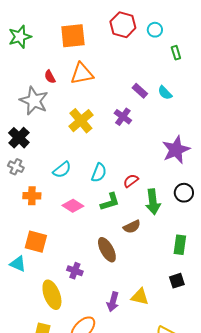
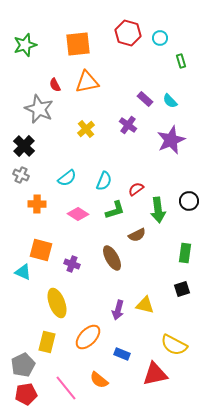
yellow cross: (81, 121) -> (86, 129), size x0.7
purple star: (176, 150) -> (171, 140), moved
purple cross: (75, 271) -> (72, 264), moved

